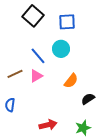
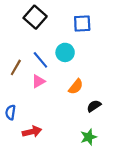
blue square: (67, 22) -> (82, 24), moved
brown line: (15, 74) -> (16, 67), moved, turned -35
red arrow: (48, 125) -> (32, 132), moved

